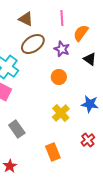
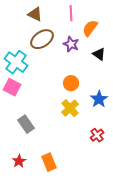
orange circle: (59, 77) -> (71, 83), moved
blue star: (90, 104) -> (99, 99), turned 30
orange rectangle: (53, 152) -> (49, 162), moved

